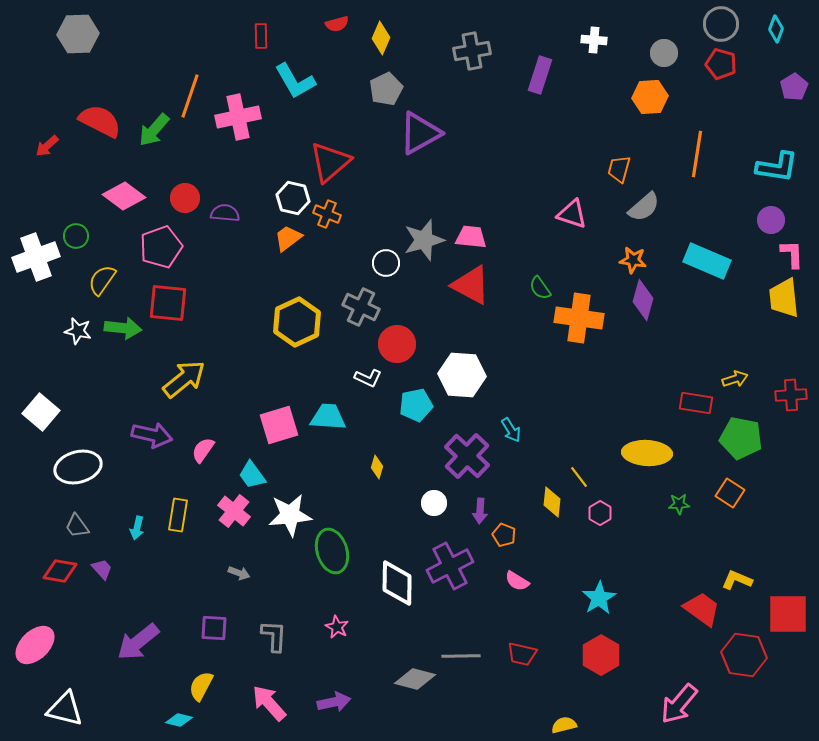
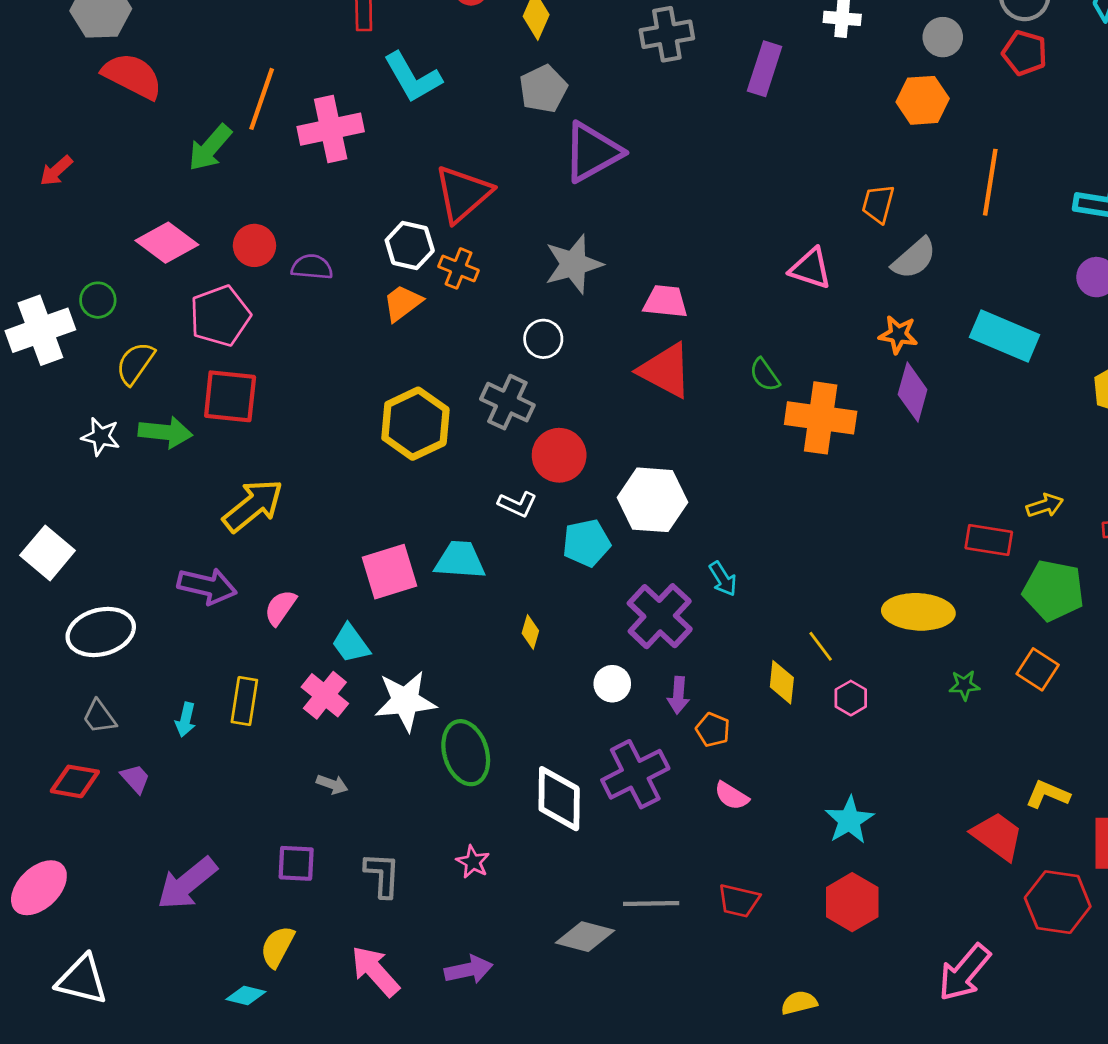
red semicircle: (100, 121) -> (132, 76), moved
gray star: (424, 240) -> (573, 264), moved

